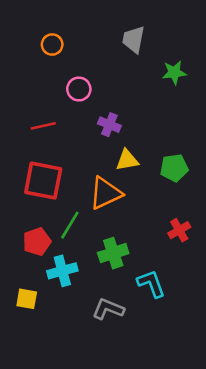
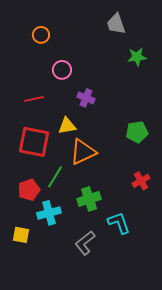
gray trapezoid: (134, 39) -> (116, 24), moved, turned -30
yellow triangle: (127, 160) -> (67, 126), moved
gray L-shape: (108, 309) -> (85, 243), turned -60

